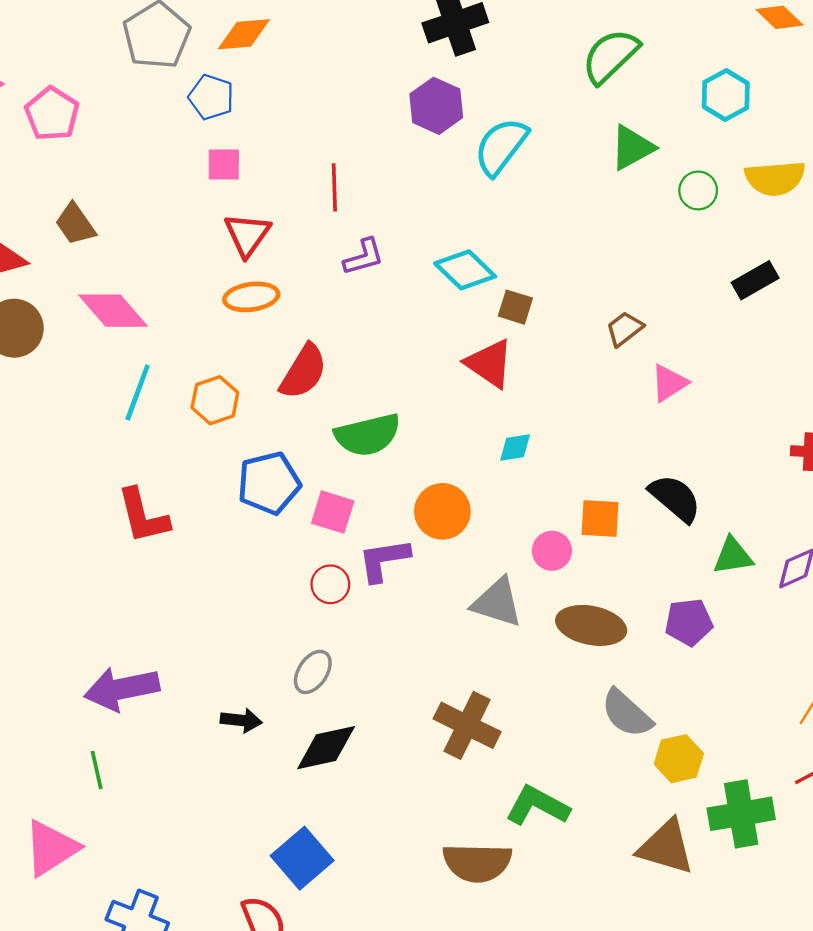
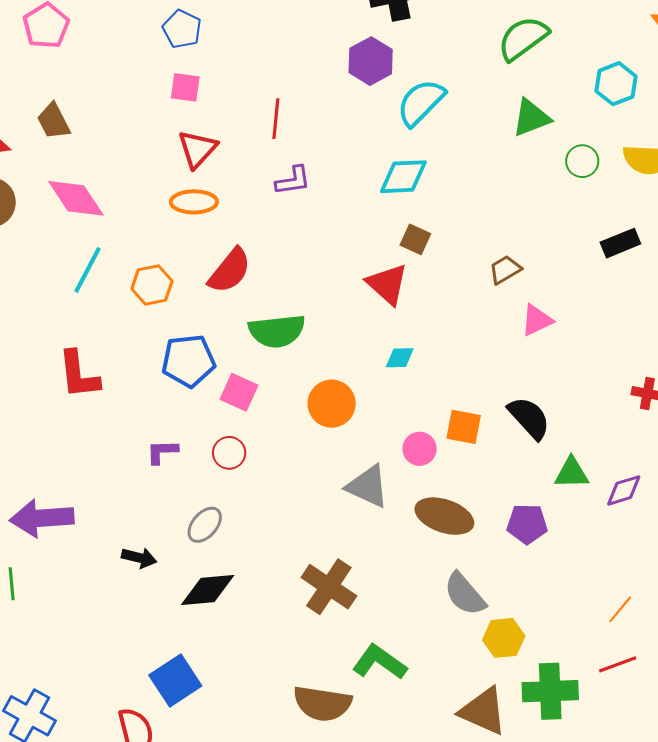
cyan diamond: (465, 270) -> (403, 177), moved, turned -54
purple L-shape: (384, 560) -> (162, 452), moved, size x0.7

